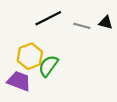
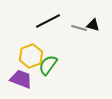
black triangle: (106, 23) -> (93, 25), moved

